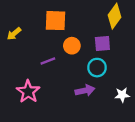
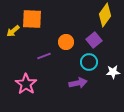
orange square: (55, 21) -> (32, 19), moved
purple square: (102, 44) -> (94, 40), turned -35
white star: (122, 95) -> (113, 72), moved

